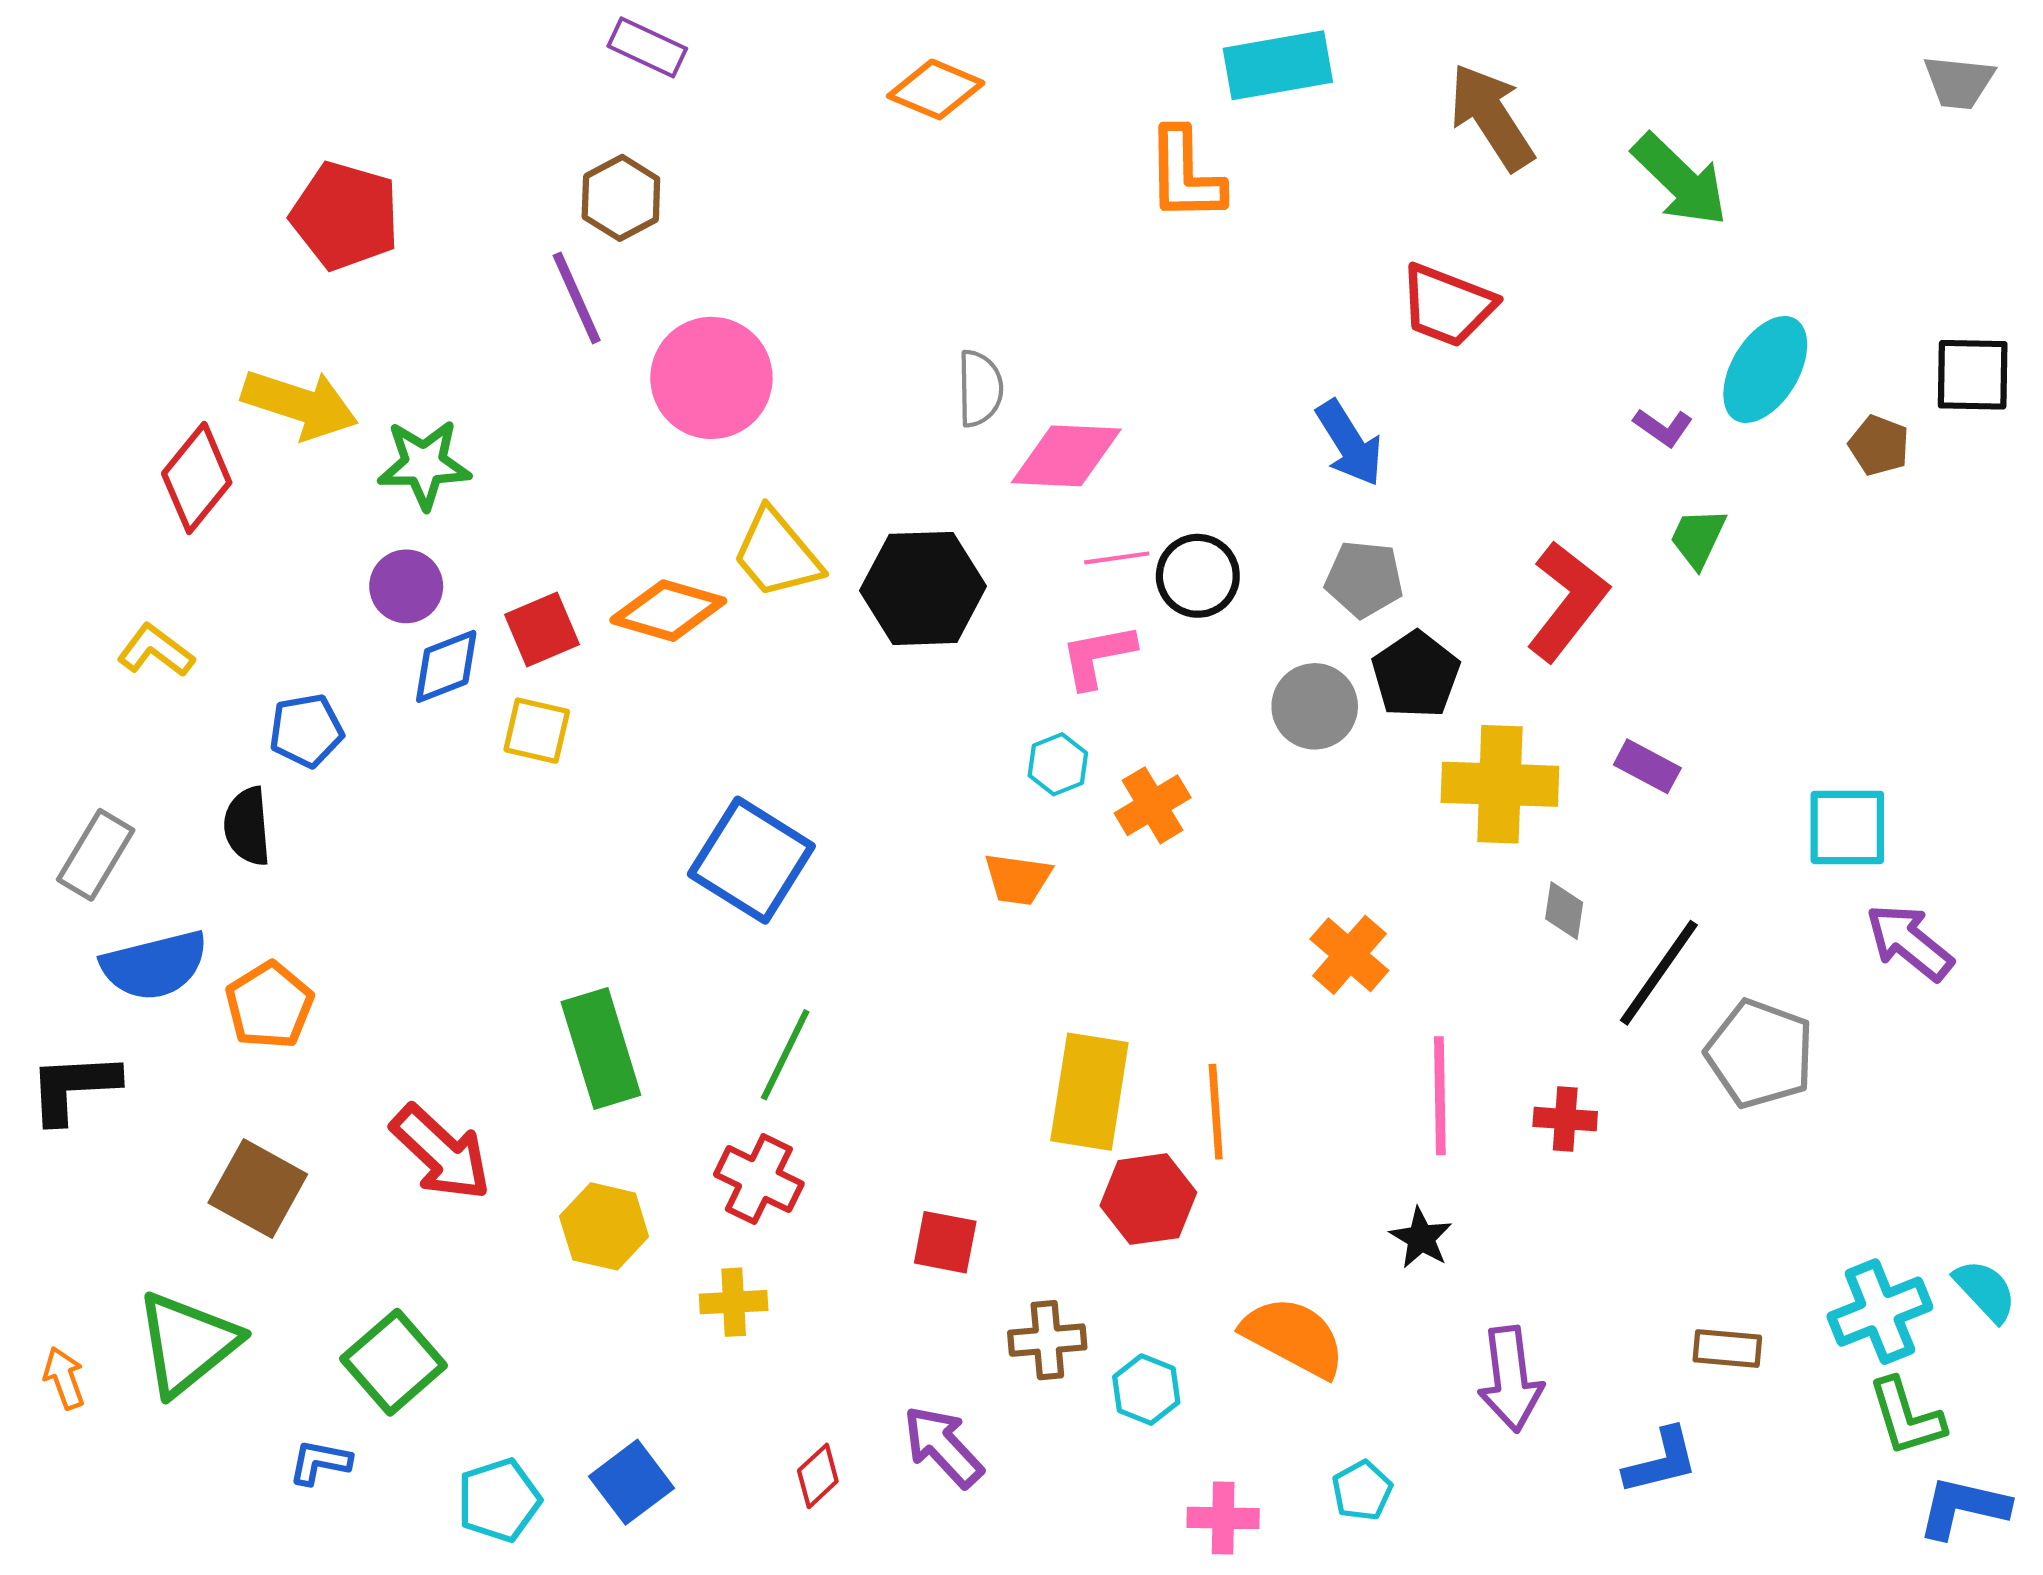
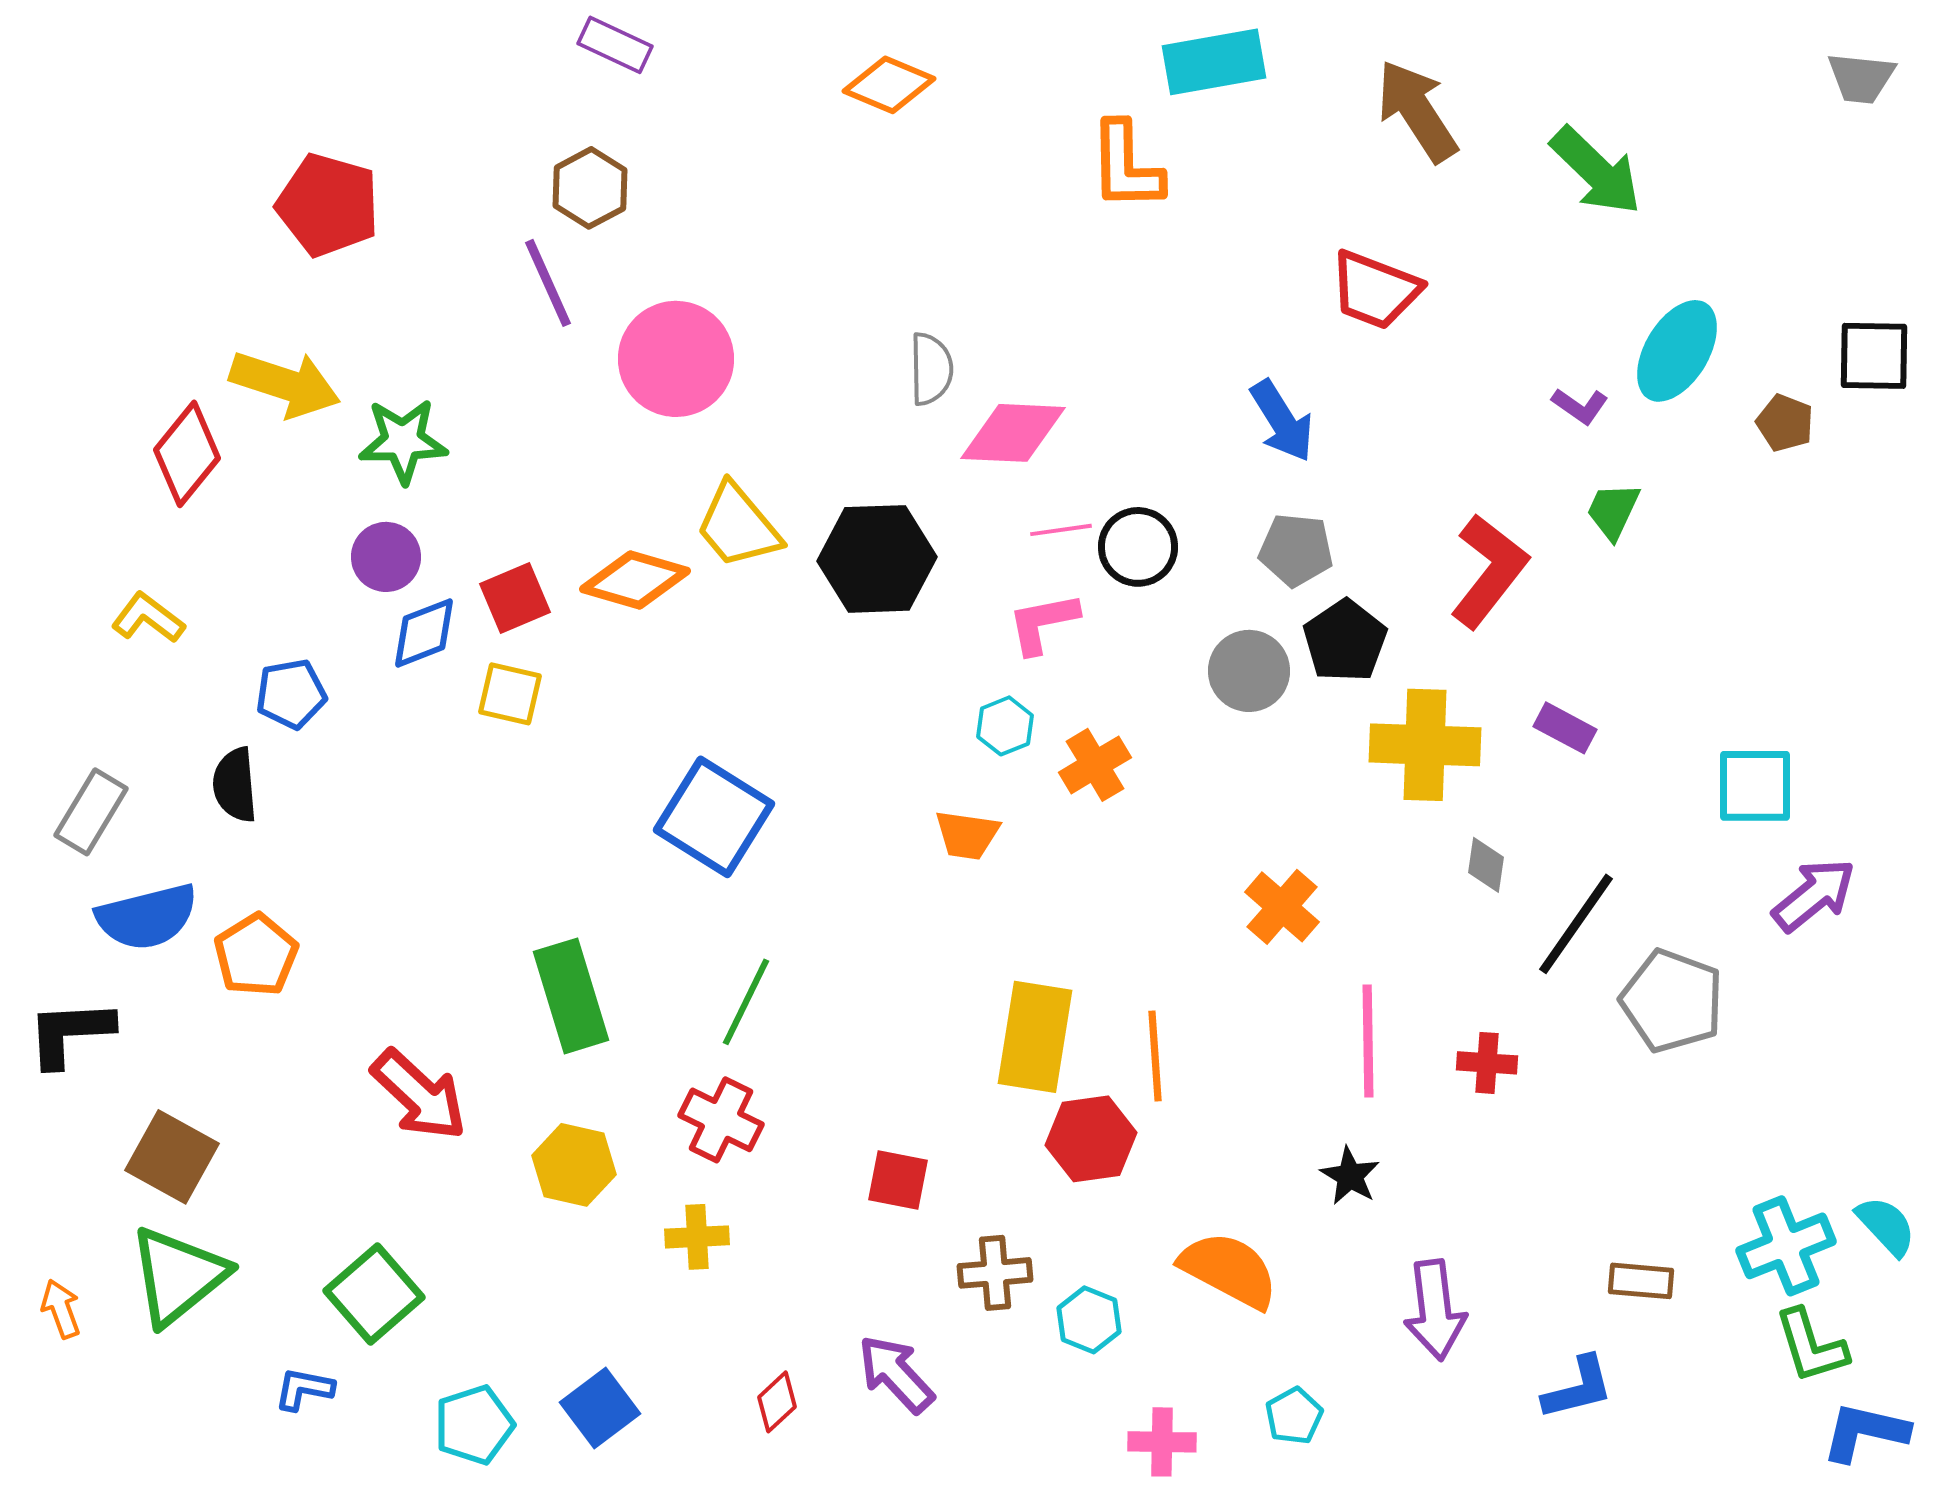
purple arrow: (1909, 942) -> (1814, 895), turned 102
brown square: (258, 1188) -> (172, 1157), moved

